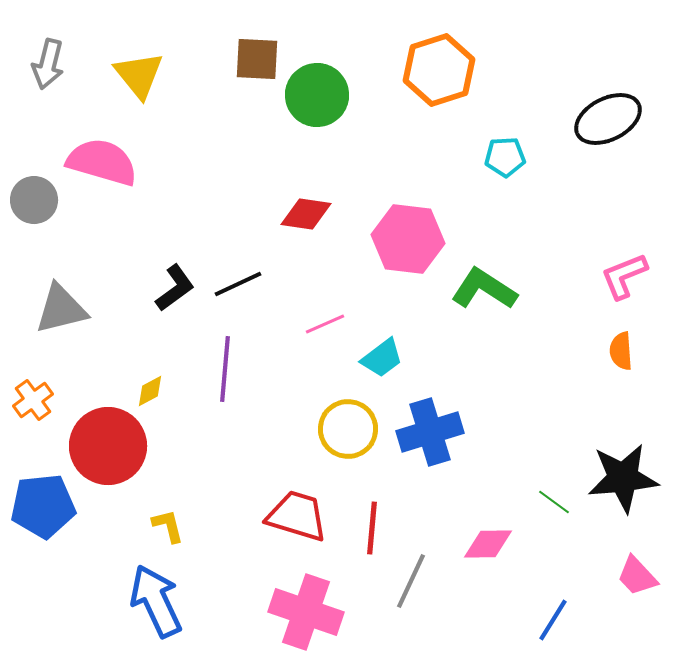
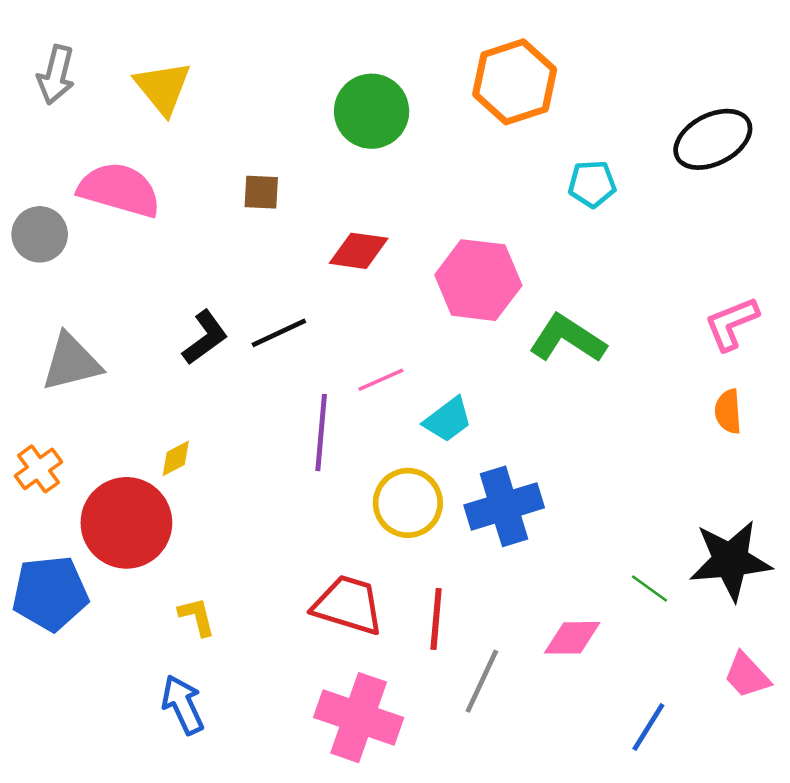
brown square: (257, 59) -> (261, 192), moved, size x0.7
purple line: (225, 369) -> (321, 433), moved
blue arrow: (156, 601) -> (183, 705), size x0.7

